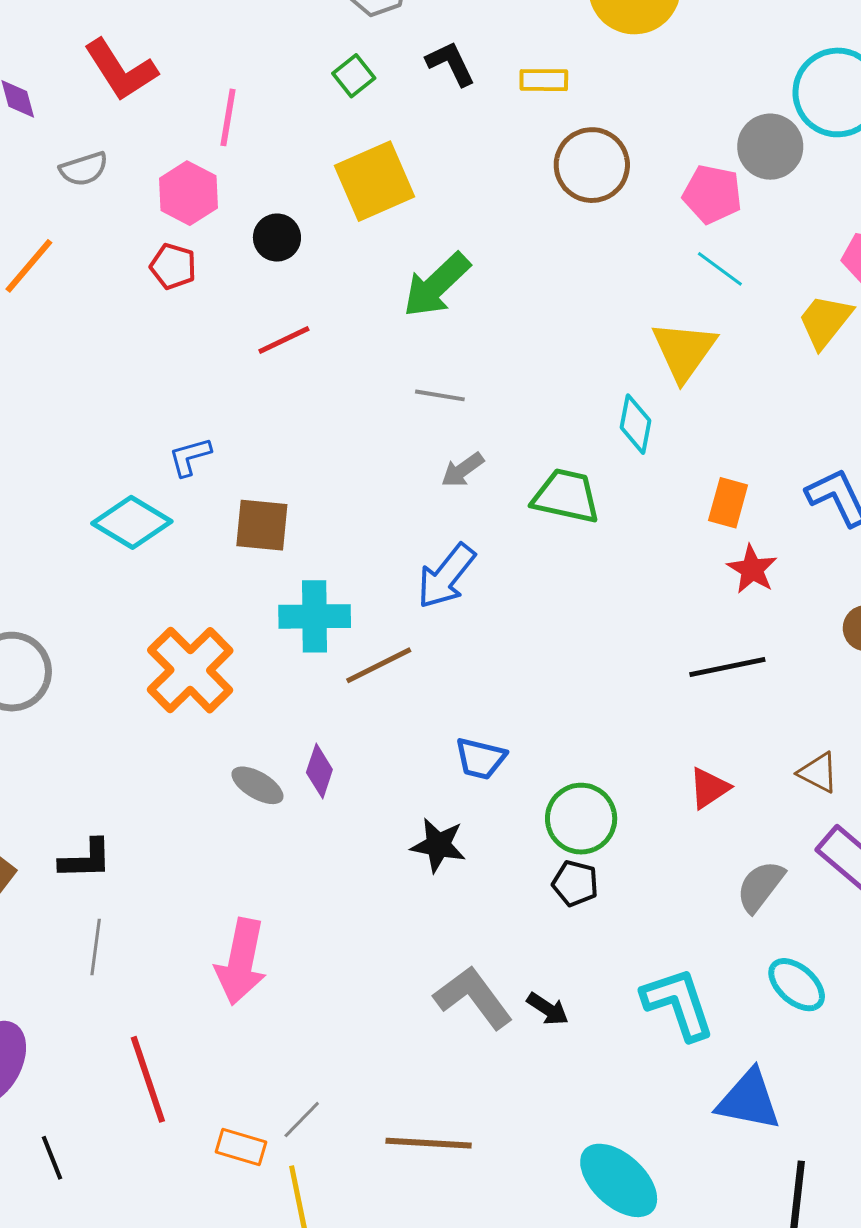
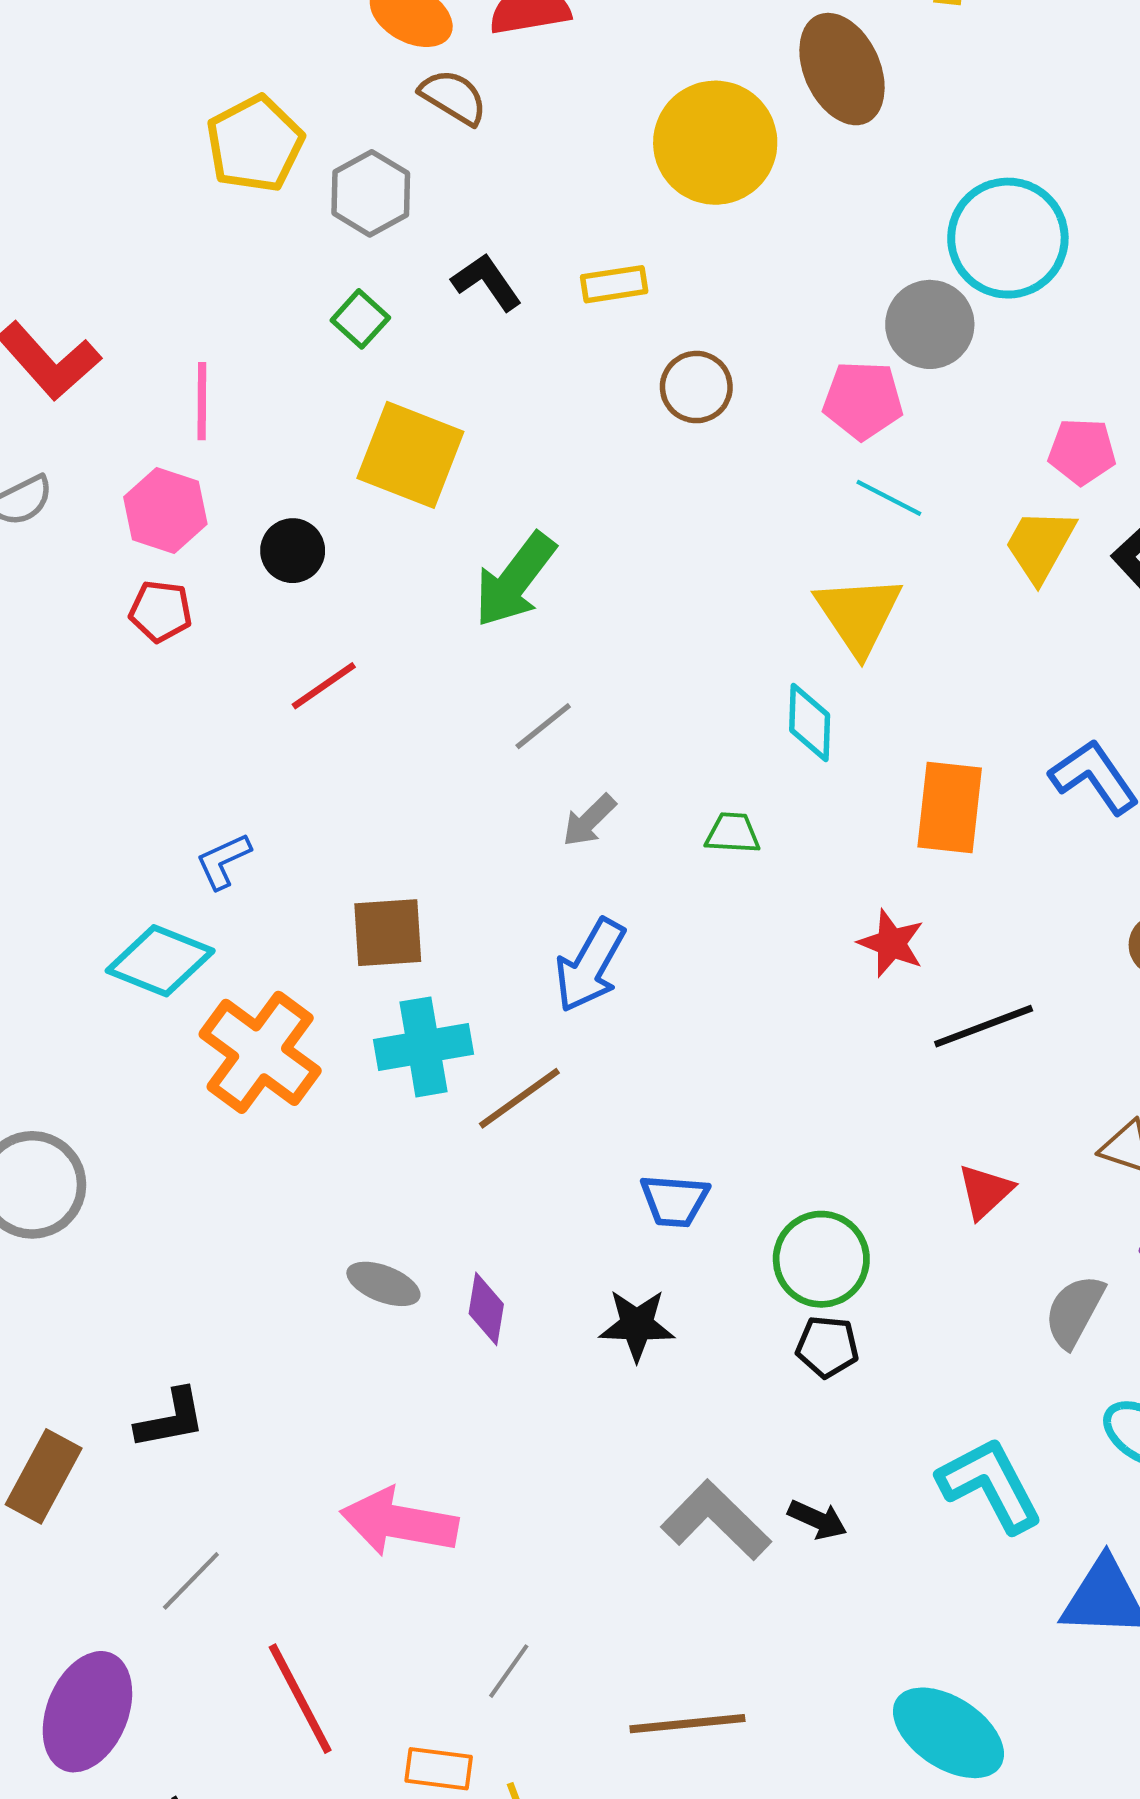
brown circle: (592, 165) -> (696, 387), size x0.7
yellow square: (374, 181) -> (410, 455), turned -36
gray line: (440, 395) -> (543, 726), turned -39
green trapezoid: (566, 496) -> (733, 833), size x0.6
orange rectangle: (728, 503) -> (950, 807), size x1.4
brown square: (262, 525) -> (388, 933), moved
red star: (752, 569) -> (891, 943), moved
orange cross: (190, 670) -> (260, 1052), moved
purple diamond: (319, 771) -> (486, 1309), moved
gray line: (96, 947) -> (191, 1581), moved, turned 46
pink arrow: (241, 962) -> (399, 1522), turned 98
gray line: (302, 1120) -> (509, 1671), moved

